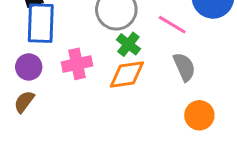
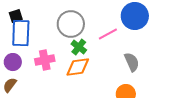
pink line: (172, 25) -> (108, 34), turned -60
gray semicircle: (184, 67) -> (132, 62), moved

